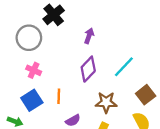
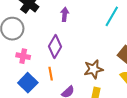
cyan line: (124, 67) -> (112, 16), moved
purple diamond: (88, 69) -> (55, 47), moved

